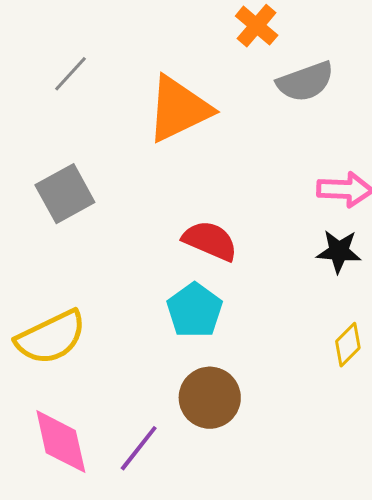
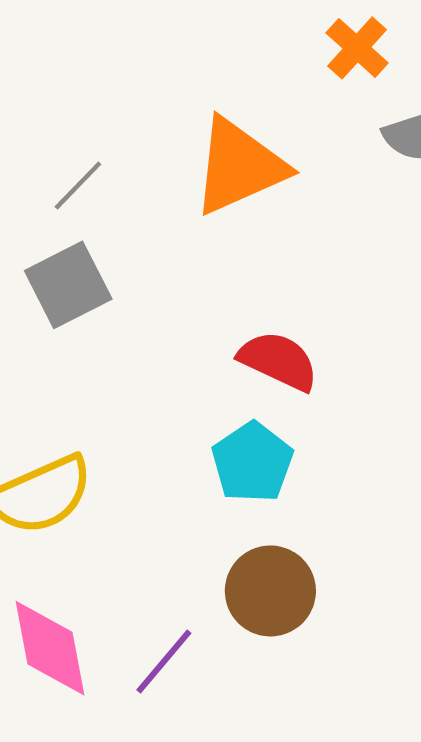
gray line: (70, 74) -> (78, 186), moved

